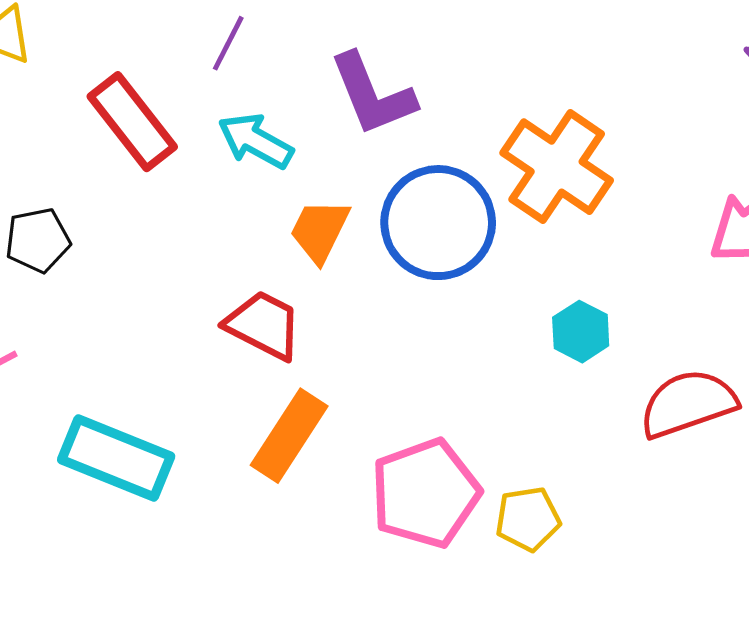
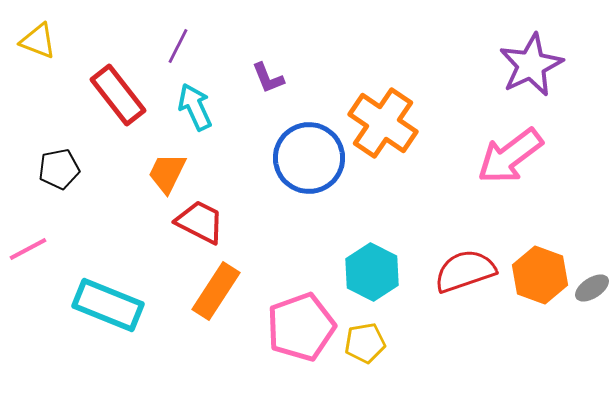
purple L-shape: (372, 94) -> (268, 78), size x0.6
cyan arrow: (256, 141) -> (195, 107), turned 36
orange trapezoid: (320, 231) -> (167, 173), moved
cyan hexagon: (581, 332) -> (372, 272), moved, size x1.5

